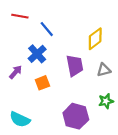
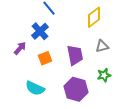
purple trapezoid: (75, 66) -> (75, 55), moved
cyan semicircle: (20, 119) -> (35, 88), moved

